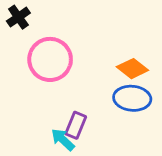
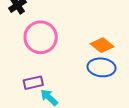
purple rectangle: (76, 125) -> (33, 83), moved, turned 54

